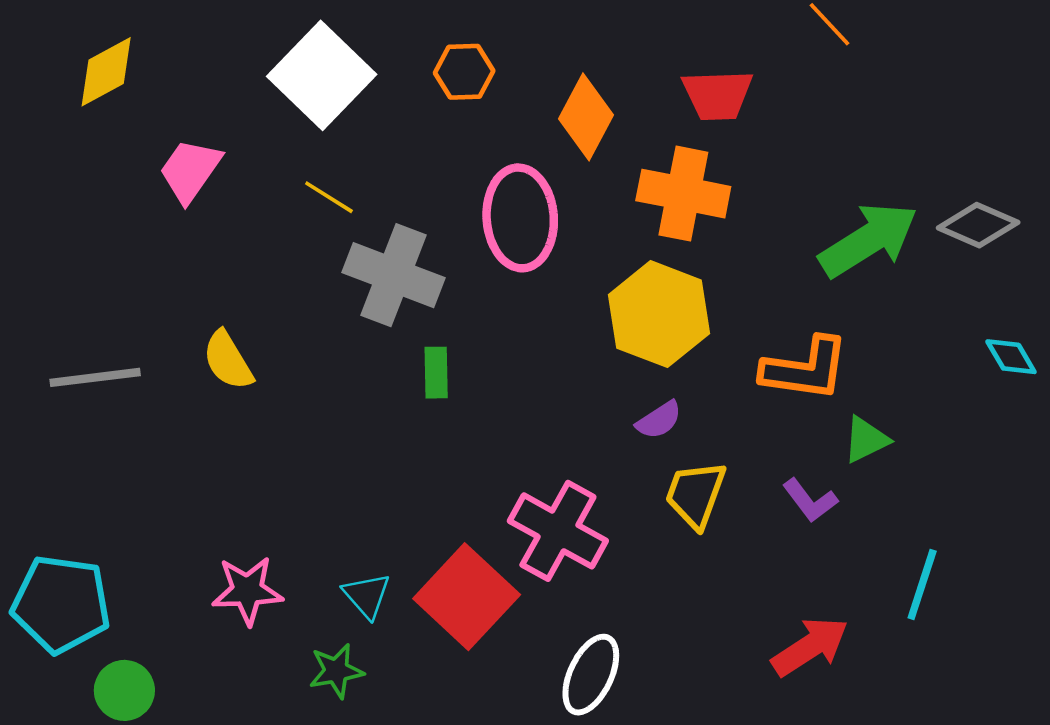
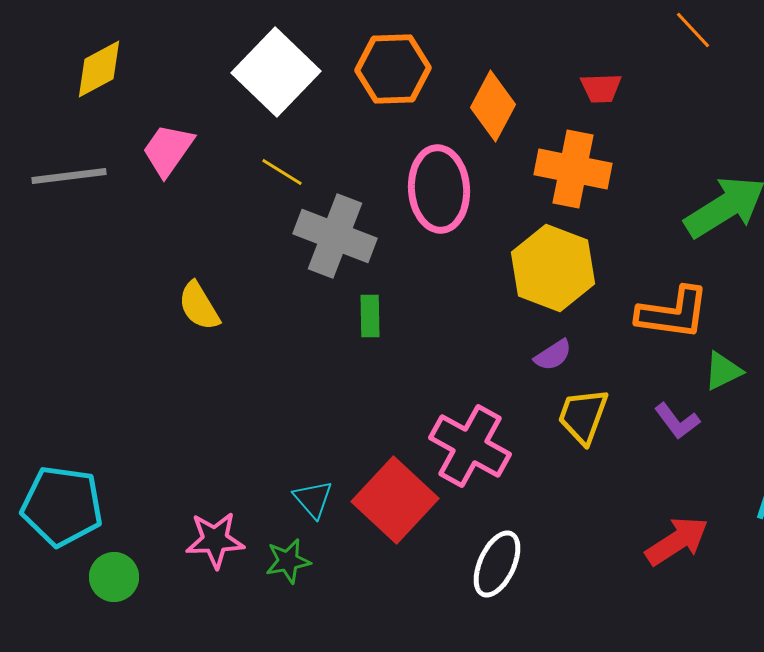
orange hexagon: (464, 72) -> (393, 69), size x1.5
red trapezoid: (717, 95) -> (601, 88), size x0.7
gray line: (95, 377) -> (69, 176), moved
pink star: (247, 591) -> (215, 540), moved

